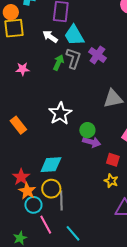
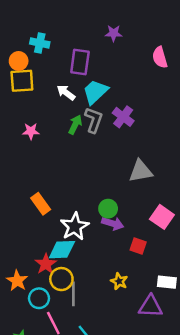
cyan trapezoid: (74, 35) -> (95, 92), turned 75
white star: (60, 113) -> (75, 226), moved
orange rectangle: (18, 125) -> (41, 204), moved
red star: (21, 177) -> (46, 264), moved
yellow star: (111, 181) -> (119, 281), moved
orange star: (27, 191) -> (17, 281), moved

